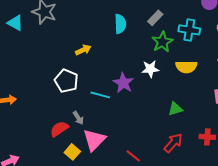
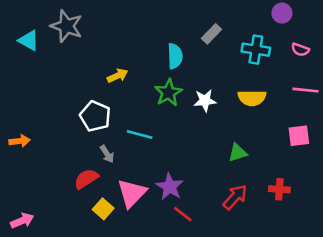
cyan semicircle: (120, 24) -> (175, 56), moved
green star: (162, 42) -> (168, 93), moved
purple star: (123, 83) -> (170, 187), moved
gray arrow: (78, 118) -> (107, 154), moved

